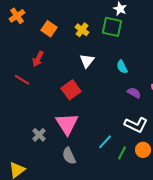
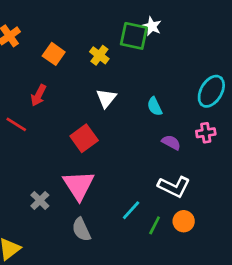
green square: (112, 27) -> (134, 36), moved

